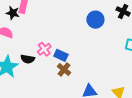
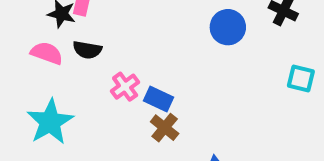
black semicircle: (28, 59) -> (87, 50), moved

